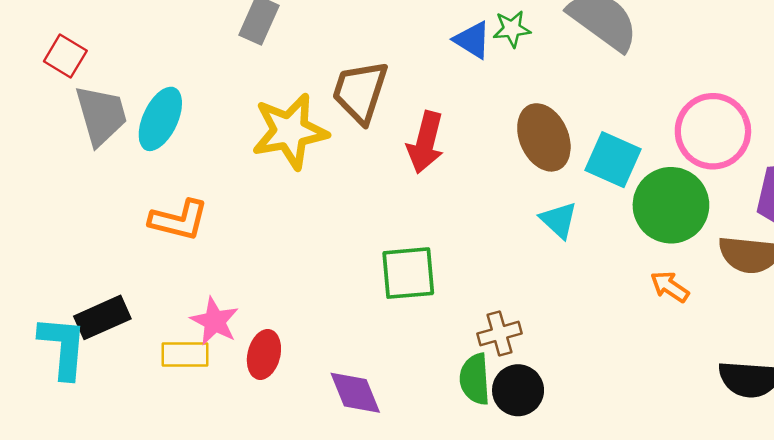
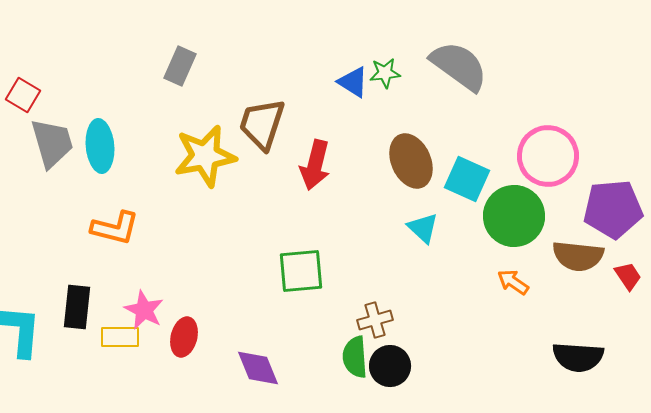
cyan ellipse: (160, 119) -> (100, 146), turned -30
black rectangle: (102, 317) -> (77, 307), moved, turned -60

